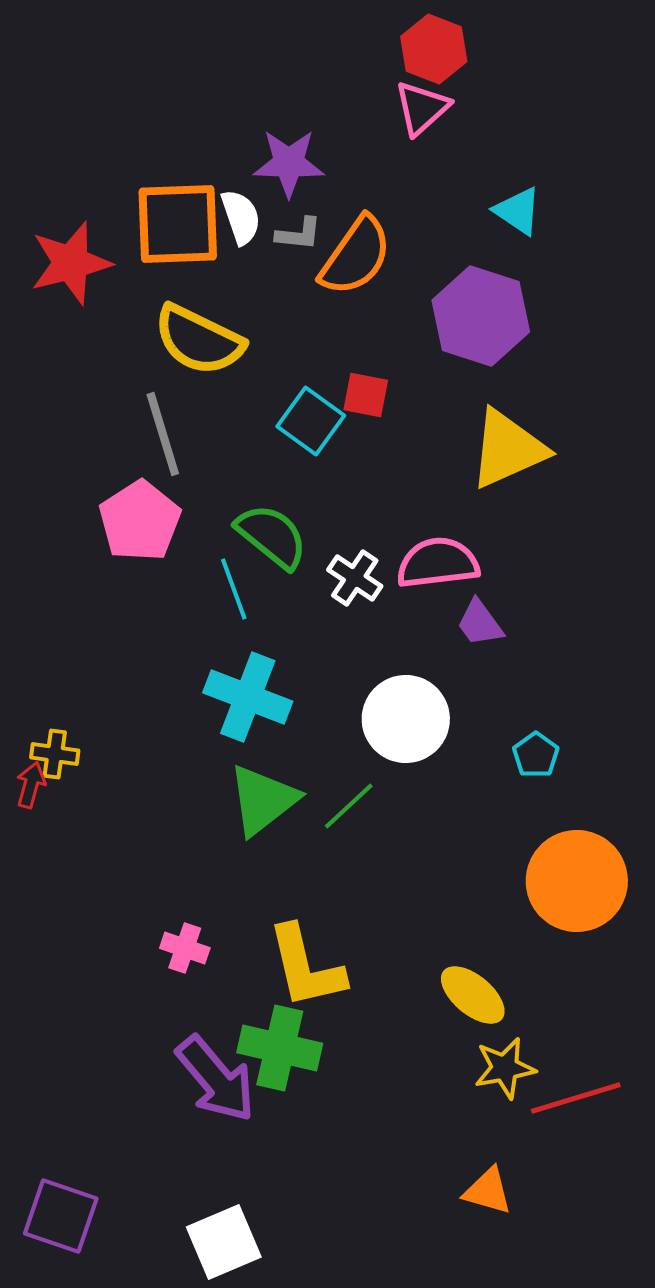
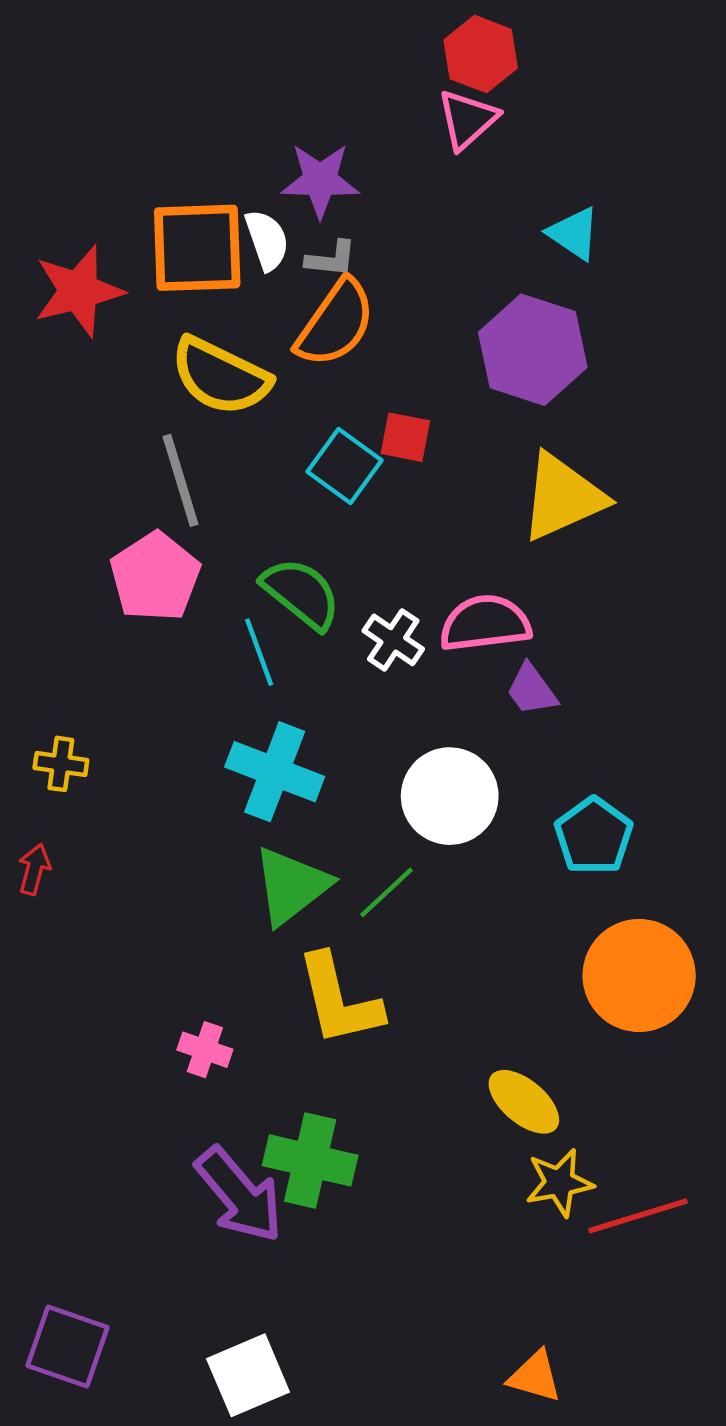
orange semicircle: (356, 256) -> (336, 323), moved
yellow cross: (55, 754) -> (61, 764), moved
cyan pentagon: (536, 755) -> (594, 836), size x1.5
yellow L-shape: (306, 967) -> (339, 1000), moved
orange triangle: (488, 1191) -> (535, 1376), moved

